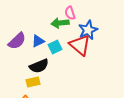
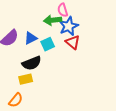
blue star: (88, 30) -> (69, 26), moved
red triangle: (80, 45) -> (73, 42), size x0.7

